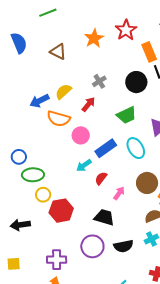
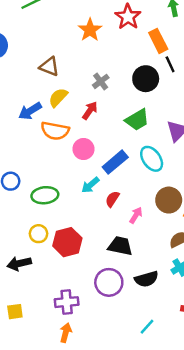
brown triangle: (58, 52) -> (49, 67), moved
green ellipse: (33, 175) -> (45, 195), moved
yellow circle: (43, 195) -> (39, 234), moved

